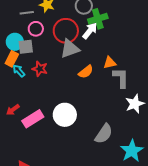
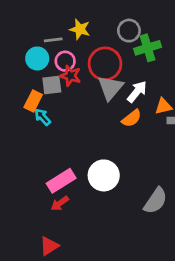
white arrow: (90, 31) -> (137, 92), moved
cyan circle: (15, 42) -> (37, 58), moved
gray triangle: (70, 49) -> (110, 88), turned -30
red star: (40, 69) -> (70, 76), moved
red arrow: (13, 110) -> (60, 203), moved

